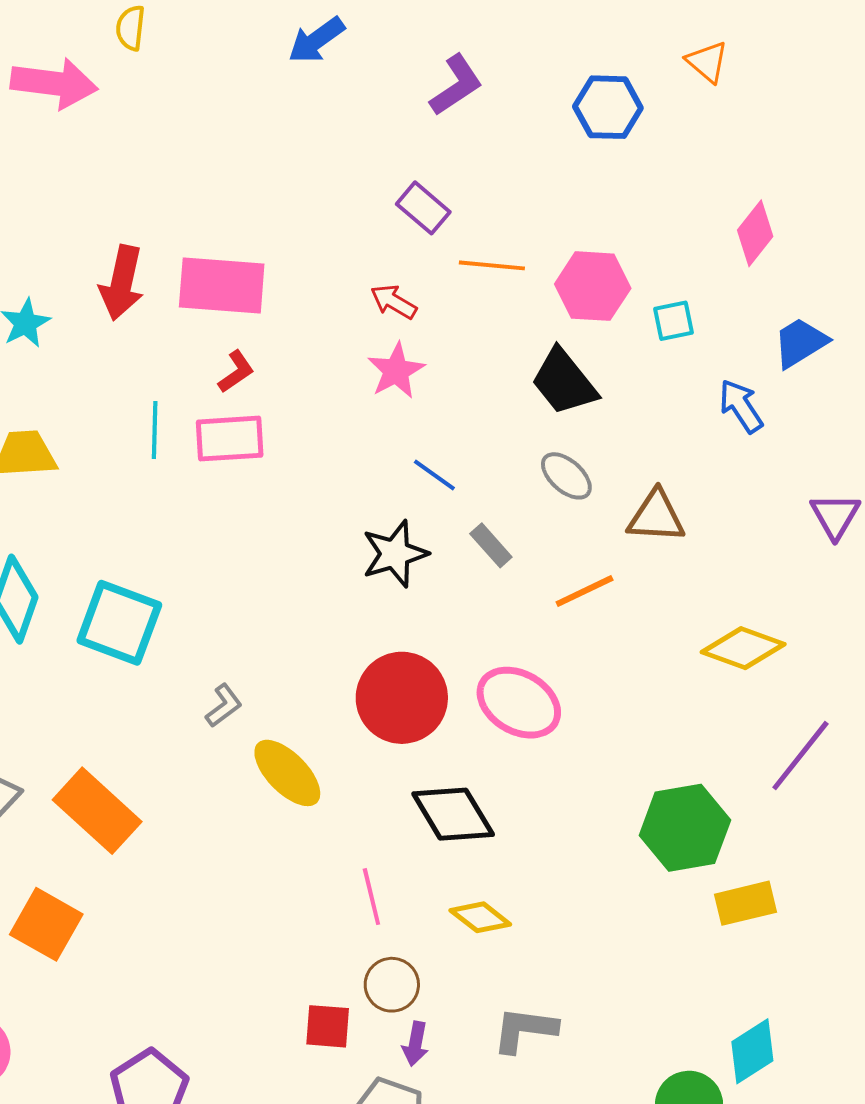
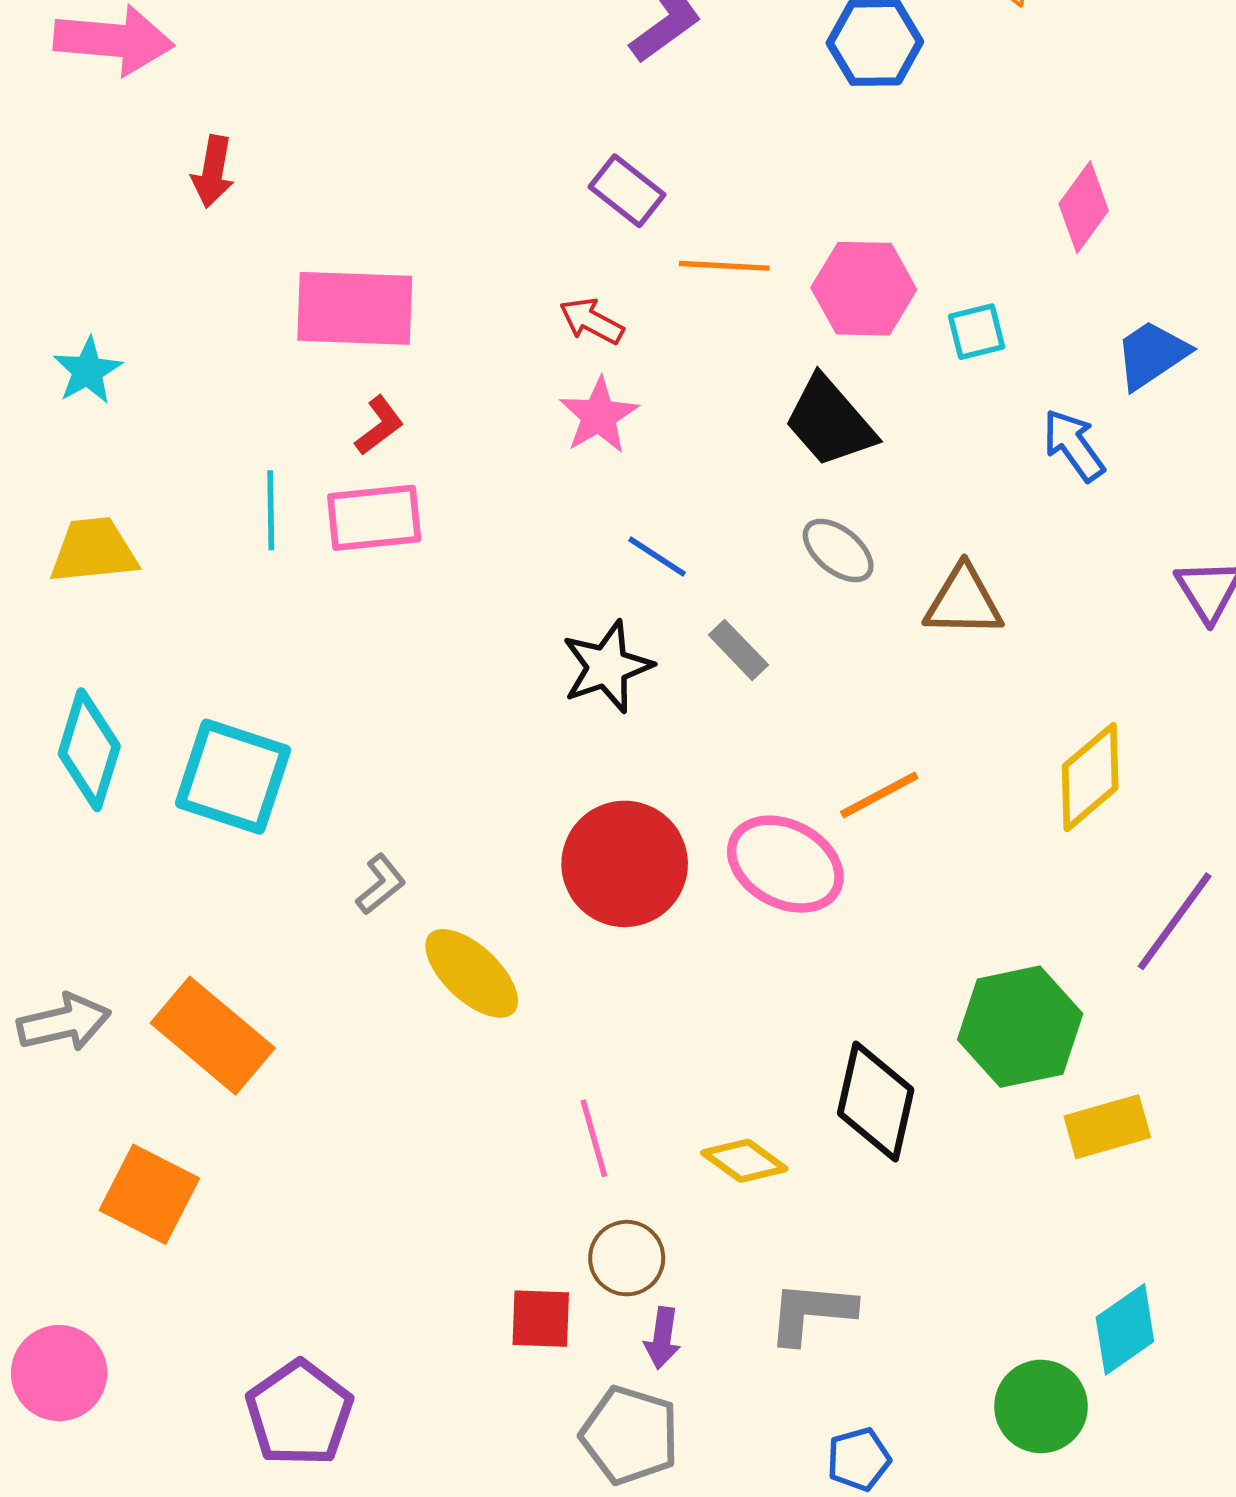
red arrow: (122, 283) -> (213, 172), moved, size x0.7
orange line: (585, 591) -> (879, 795), moved
yellow diamond: (743, 648) -> (1090, 777), turned -58
black diamond: (453, 814) -> (876, 1101), moved, turned 46

